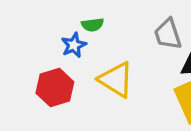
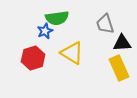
green semicircle: (93, 25) -> (57, 18), size x1.6

